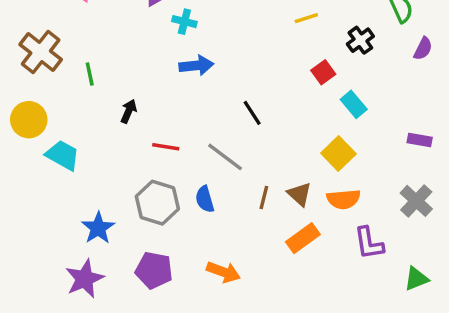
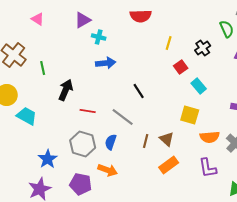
yellow line: (306, 18) -> (169, 43), moved, turned -56
black arrow: (129, 111) -> (66, 90), size x1.5
yellow square: (338, 154) -> (190, 115), turned -30
blue semicircle: (205, 199) -> (111, 142), turned 35
orange semicircle: (343, 199) -> (210, 137), moved
orange arrow: (223, 272) -> (108, 170), moved

